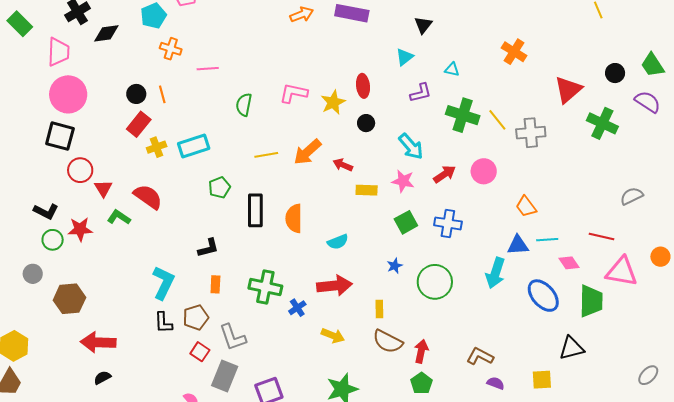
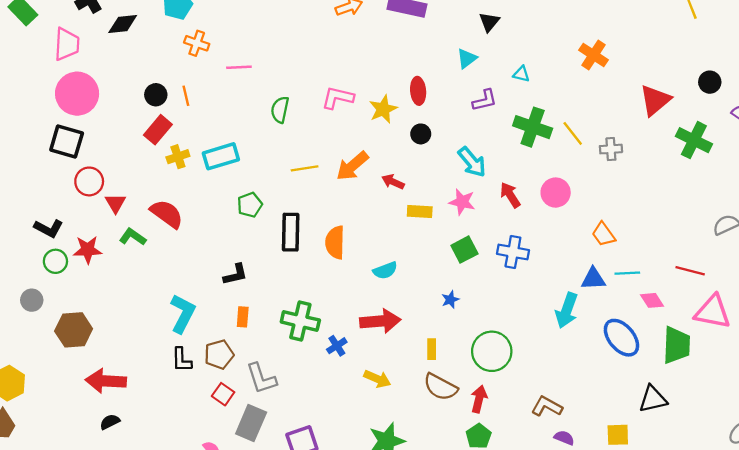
gray cross: (531, 133) -> (611, 149), size x0.7
red arrow: (444, 174) -> (510, 195), turned -90
green circle: (435, 282) -> (492, 351), moved

